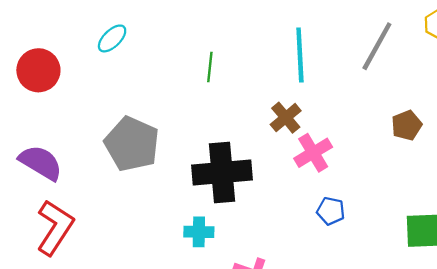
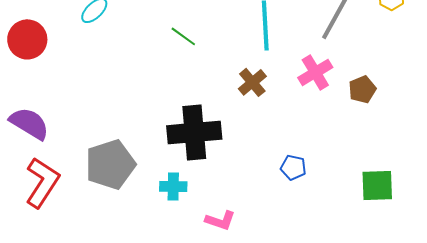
green line: (210, 67) -> (183, 36), turned -60
gray pentagon: (132, 144) -> (110, 164), moved, turned 30
pink cross: (313, 153) -> (315, 72), moved

